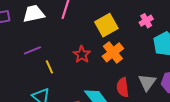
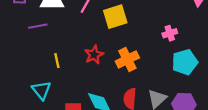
yellow square: (106, 25) -> (115, 17), moved
purple line: (32, 50) -> (38, 26), moved

